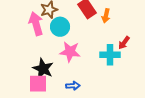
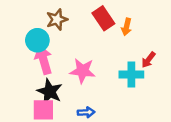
pink arrow: (36, 24) -> (43, 60), moved
cyan circle: (60, 27) -> (37, 40), moved

